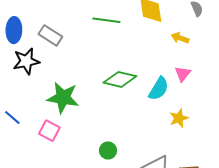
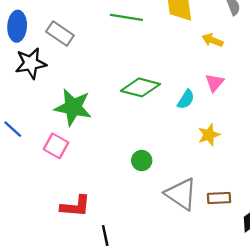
cyan semicircle: (159, 89) -> (186, 99), size x0.7
green circle: (108, 150) -> (142, 161), moved

